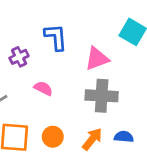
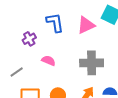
pink triangle: (97, 59) -> (86, 25), moved

